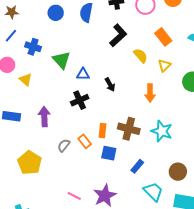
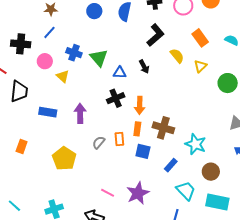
blue cross: (33, 47) -> (74, 53), moved
black arrow: (110, 85) -> (144, 67), moved
orange arrow: (150, 93) -> (140, 105), moved
cyan star: (162, 131) -> (195, 144), moved
orange rectangle: (85, 141) -> (119, 139), turned 32

